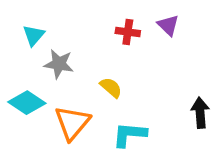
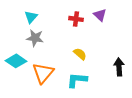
cyan triangle: (34, 35) -> (31, 17), moved
yellow semicircle: (111, 87) -> (80, 54), moved

